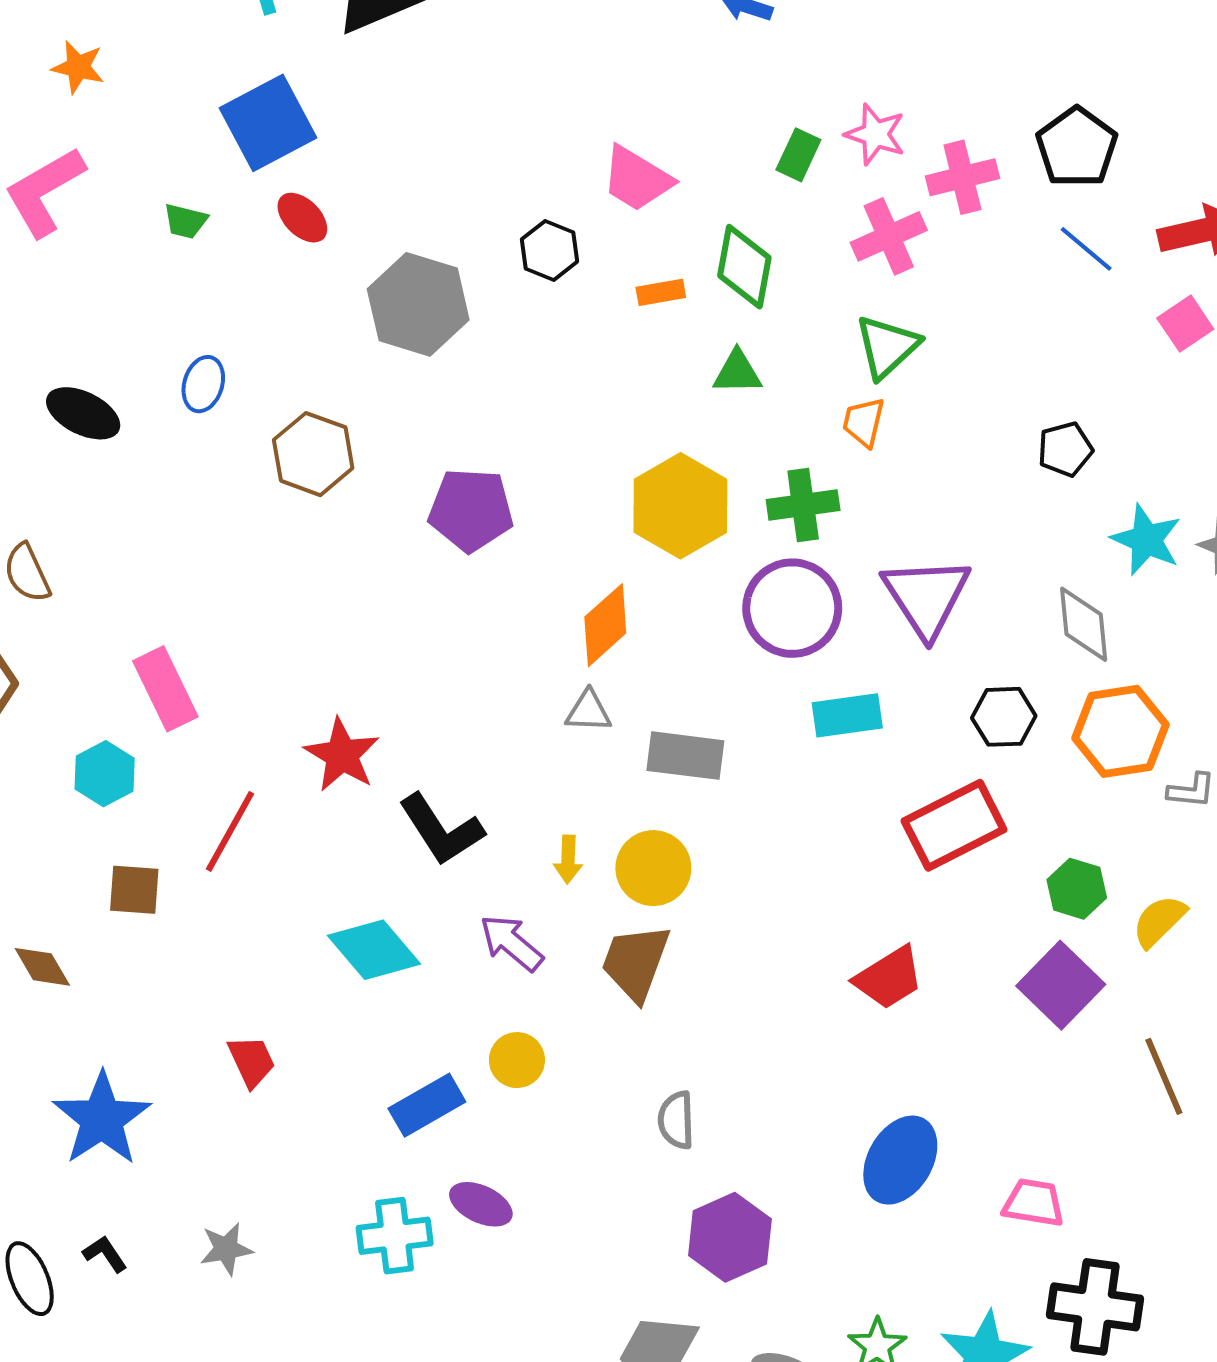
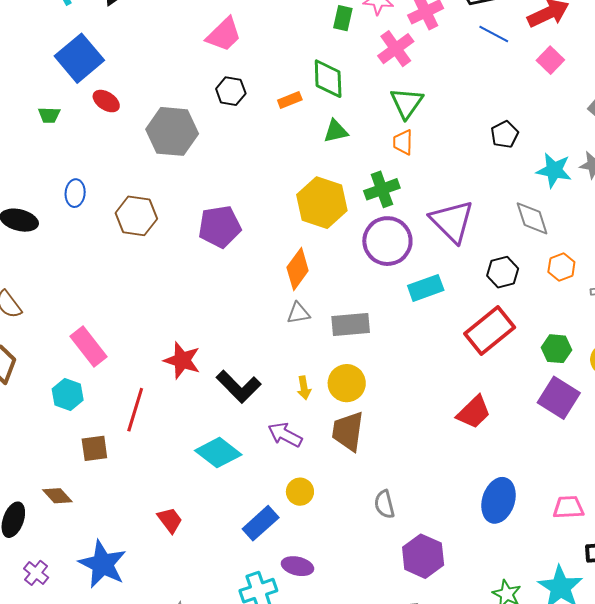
pink trapezoid: (637, 179) -> (224, 35), moved, turned -63
orange hexagon: (1120, 731) -> (561, 267), size x0.6

